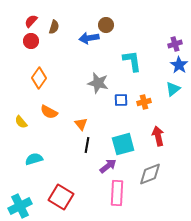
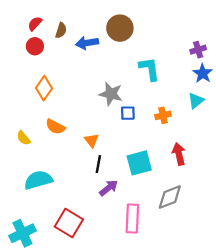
brown circle: (106, 25) -> (120, 28), size x1.5
blue arrow: (89, 38) -> (87, 43), moved
blue square: (121, 100) -> (128, 113), moved
cyan semicircle: (34, 159) -> (38, 180), size x1.4
purple arrow: (108, 166) -> (109, 188), moved

